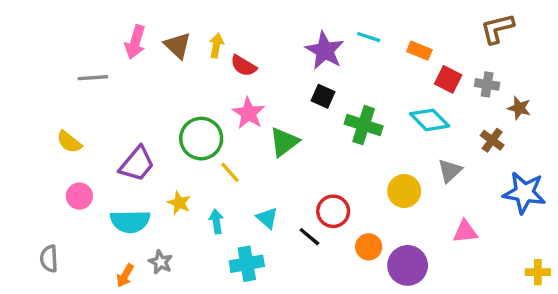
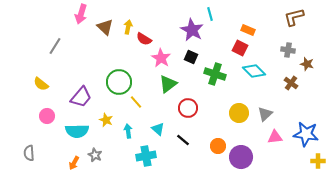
cyan line: (369, 37) -> (210, 14), moved, turned 56
pink arrow: (135, 42) -> (81, 14), moved
gray line: (93, 78) -> (55, 46), turned -54
red square: (448, 79) -> (240, 48), moved
pink star: (249, 113) -> (161, 58), moved
gray triangle: (450, 171) -> (265, 114), moved
blue star: (524, 193) -> (306, 134), moved
red circle: (333, 211) -> (188, 108), moved

